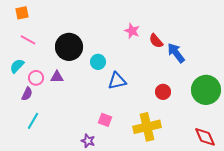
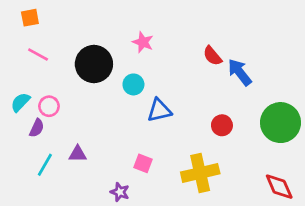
pink star: (132, 31) -> (143, 42), moved
cyan semicircle: (17, 66) -> (20, 102), moved
purple triangle: (57, 77) -> (78, 154), moved

